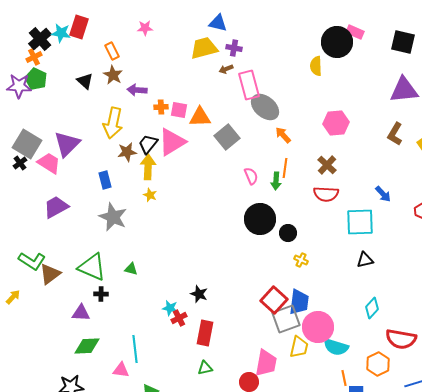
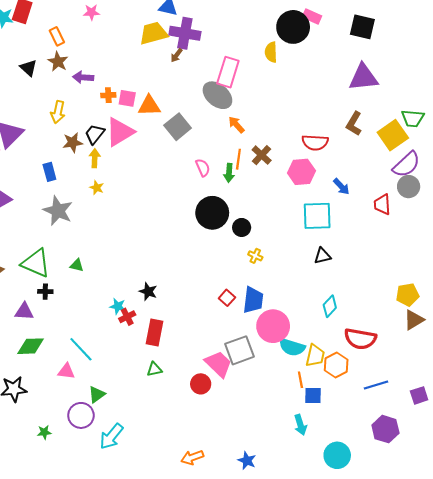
purple cross: (234, 48) -> (185, 33), size x1.8
brown arrow: (226, 69) -> (177, 55), turned -32
pink rectangle: (249, 85) -> (228, 72), moved, turned 32
yellow arrow: (113, 123) -> (58, 112), size x0.7
pink hexagon: (336, 123) -> (301, 172), moved
brown cross: (327, 165) -> (262, 155), moved
yellow arrow: (148, 167) -> (95, 158), size x0.7
red semicircle: (326, 194) -> (315, 142), moved
red square: (274, 300) -> (227, 298), size x0.6
gray square: (286, 319) -> (240, 350), moved
yellow trapezoid: (299, 347) -> (315, 356), moved
cyan line: (135, 349) -> (81, 349), turned -36
pink trapezoid: (266, 363) -> (219, 364), turned -56

